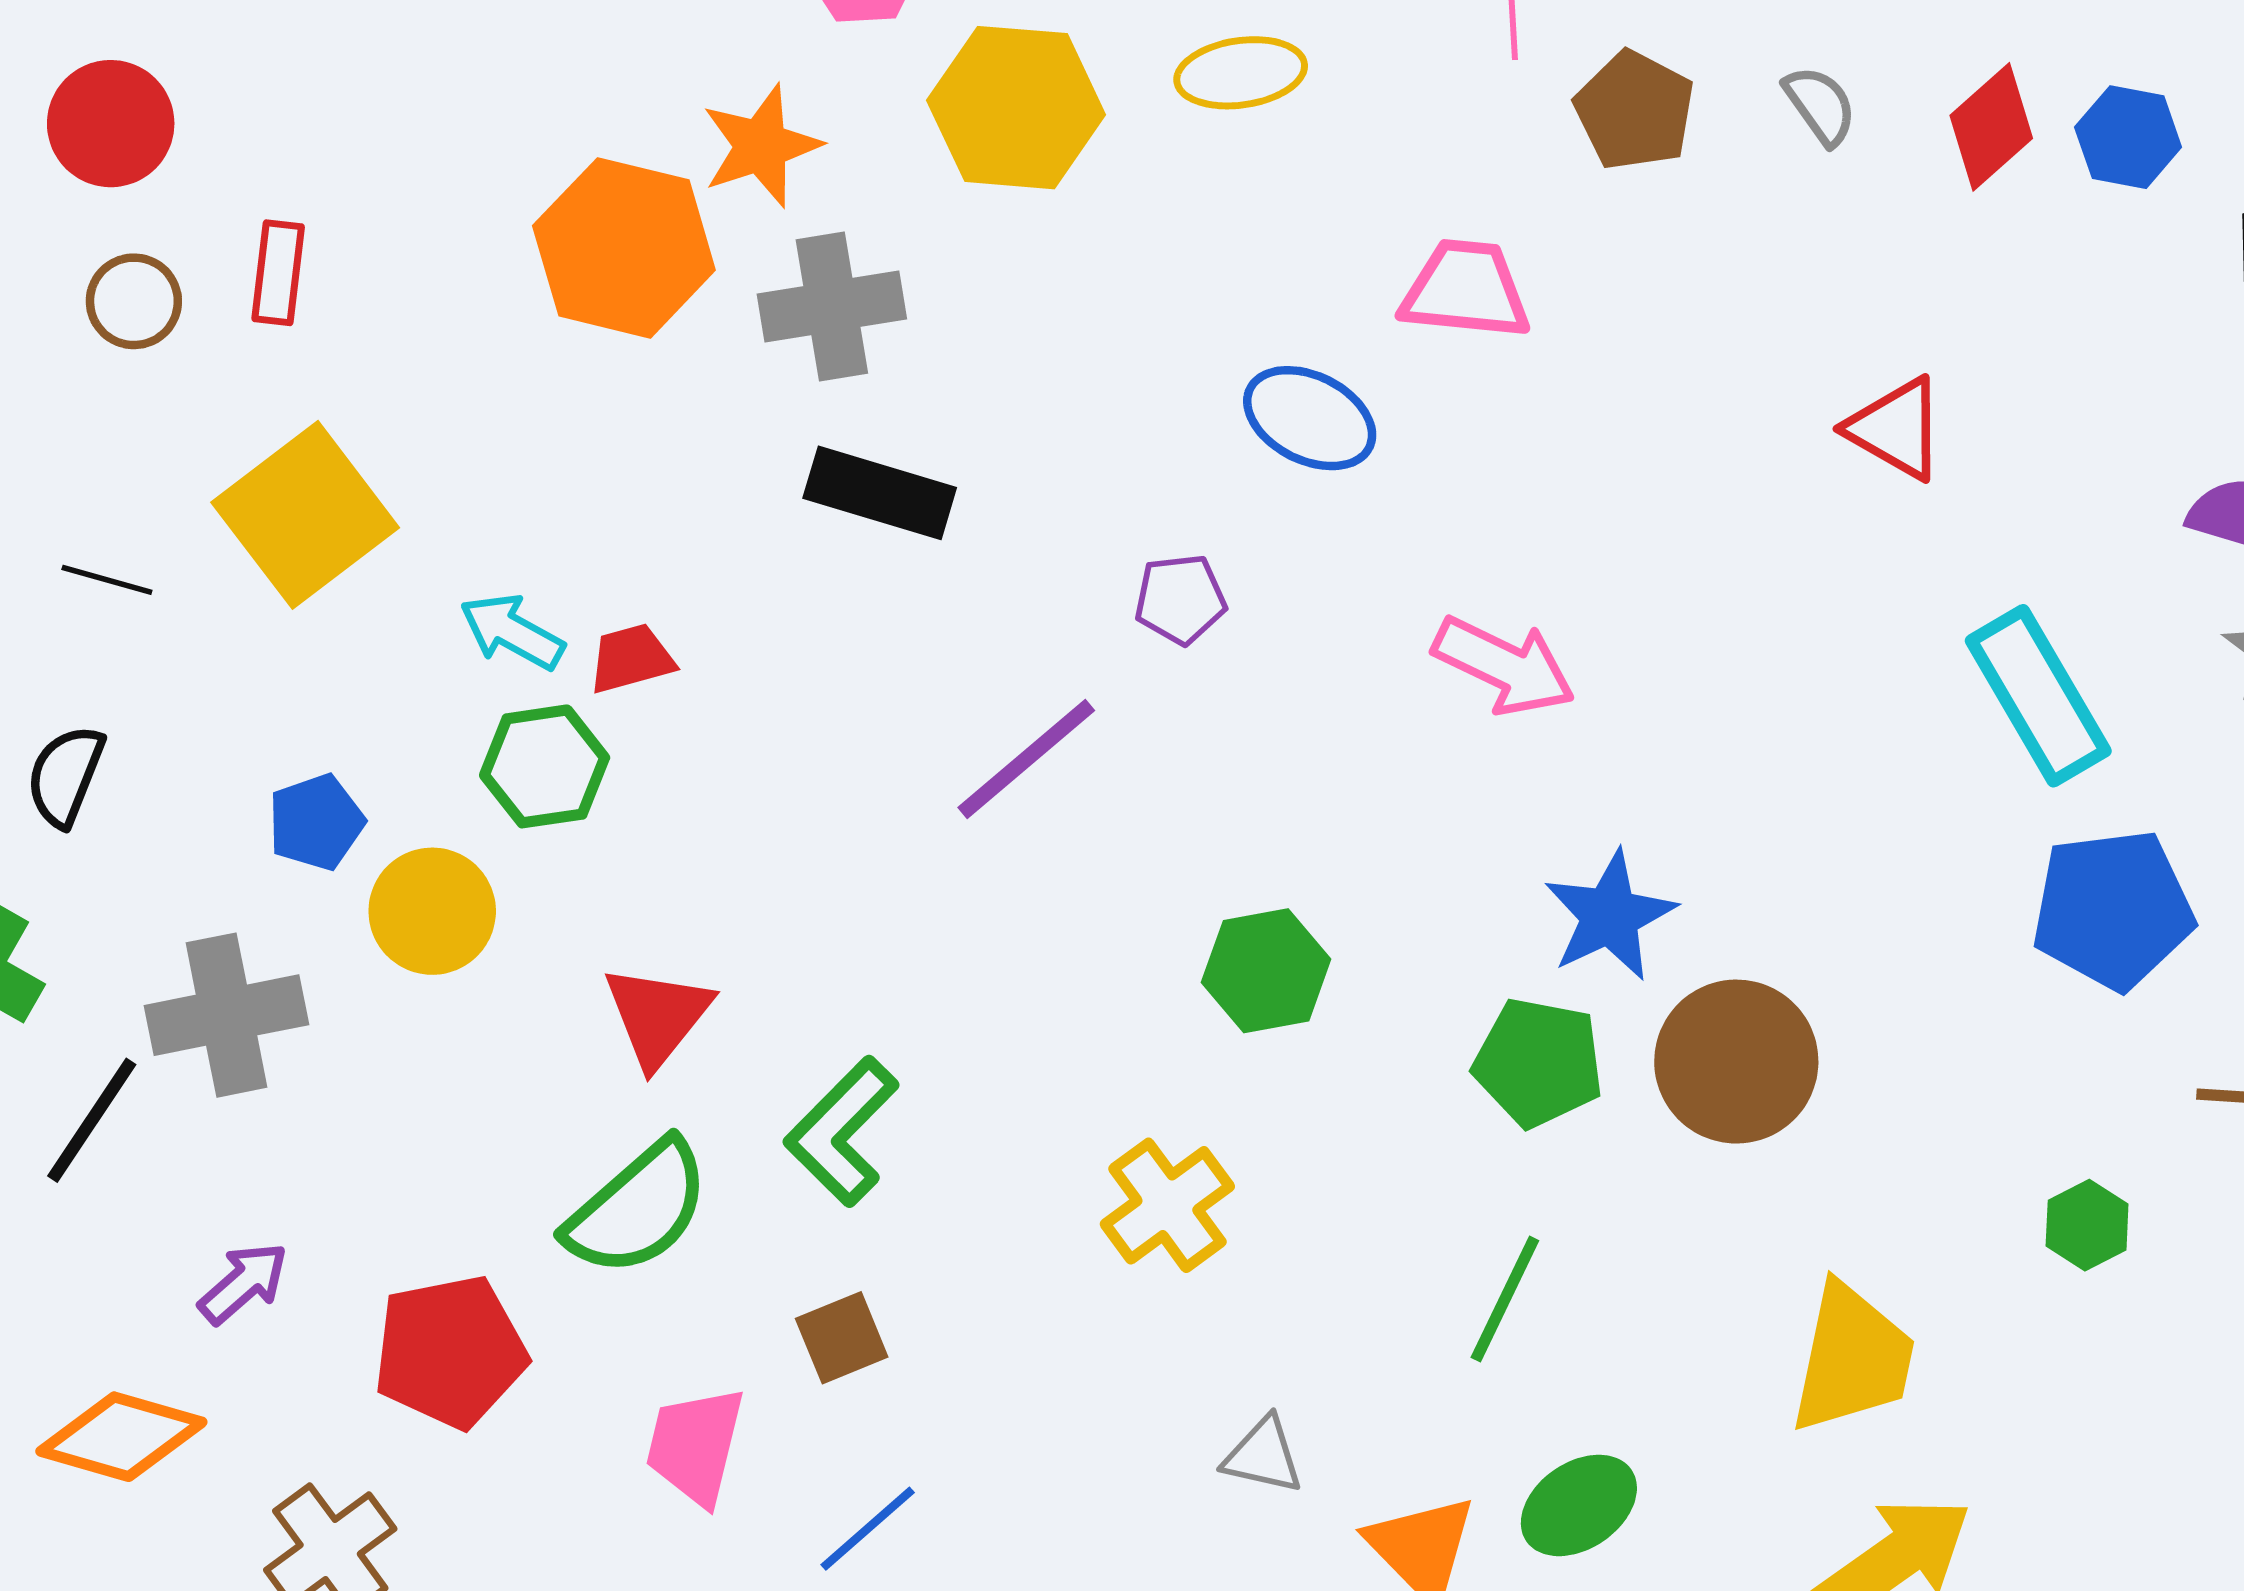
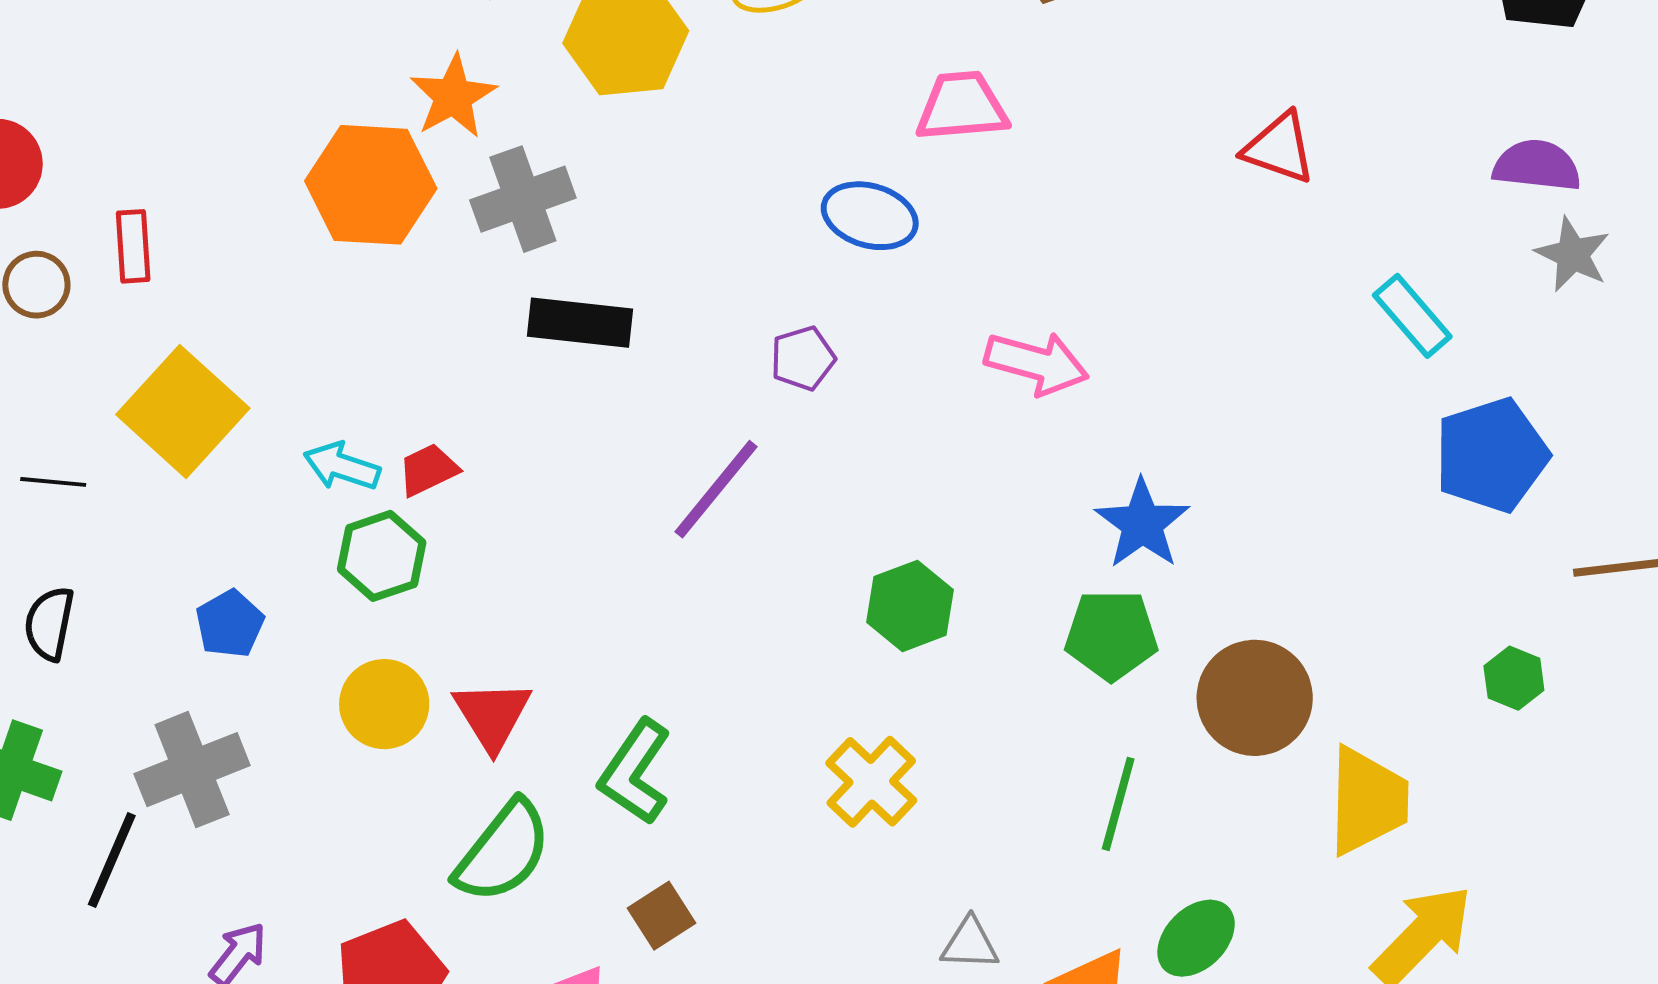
cyan rectangle: (2038, 696) -> (1412, 316), size x0.7
yellow circle: (432, 911) -> (384, 704), moved
brown circle: (1736, 1062) -> (1255, 698), moved

